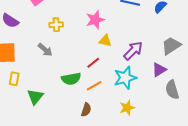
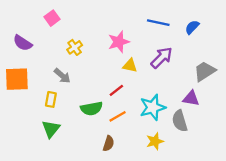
yellow cross: (56, 25) -> (75, 47), turned -32
purple arrow: (133, 51) -> (162, 58), moved
purple triangle: (159, 70) -> (191, 98), turned 42
yellow rectangle: (14, 79) -> (51, 99), moved
gray semicircle: (172, 90) -> (180, 121), moved

